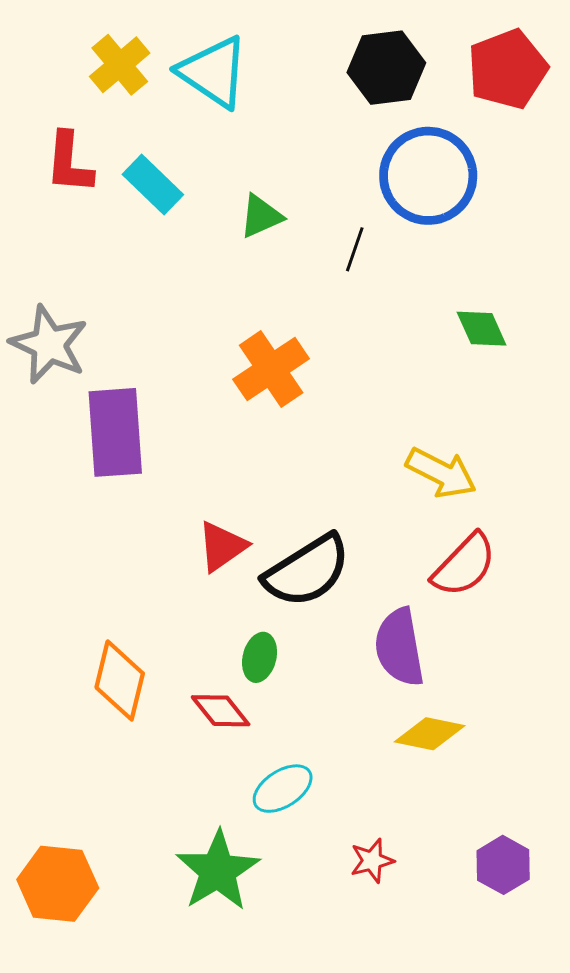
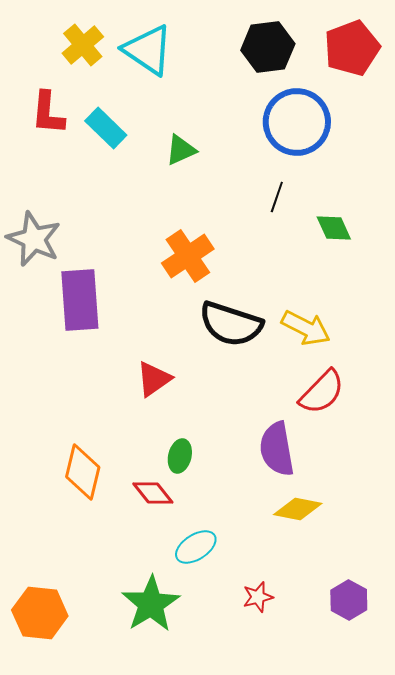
black line: (355, 249) -> (277, 197), moved
black semicircle: (307, 571) -> (231, 324), moved, turned 50

